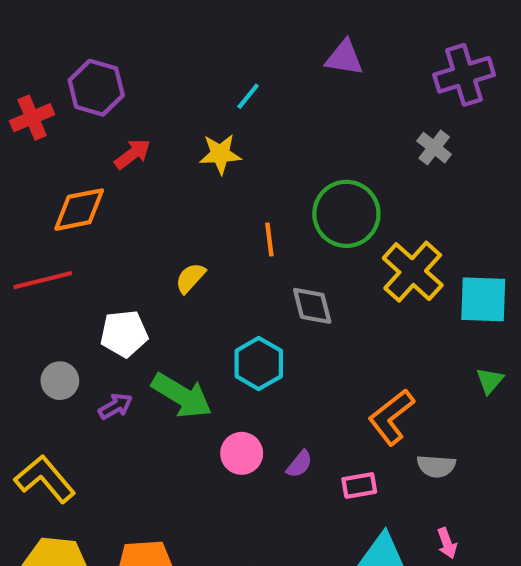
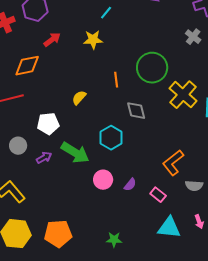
pink rectangle: (359, 485) -> (158, 195), turned 49

